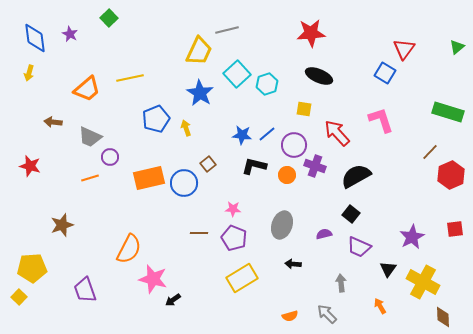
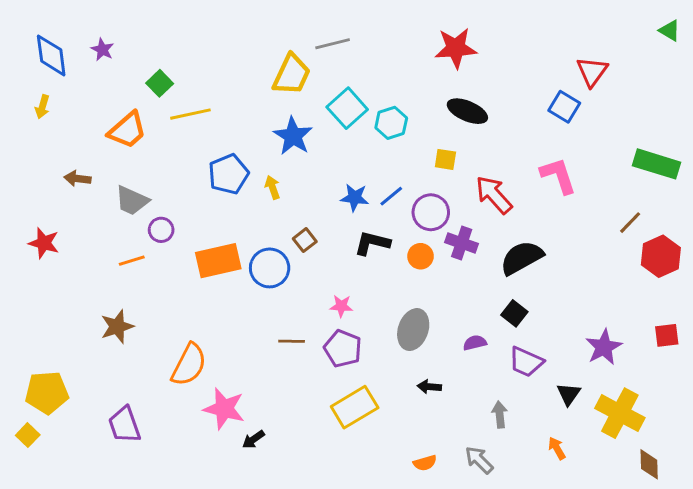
green square: (109, 18) -> (160, 83), moved
green triangle: (457, 47) -> (670, 31), moved, turned -49
brown star: (62, 225) -> (117, 327), moved

